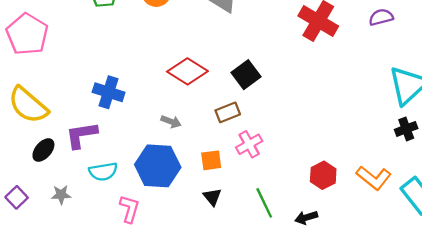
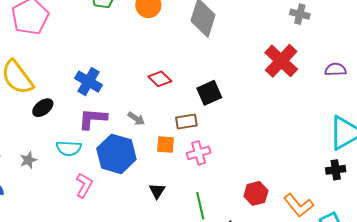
red diamond: (187, 71) -> (160, 79), size x0.7
purple L-shape: (81, 135) -> (93, 119), moved
black ellipse: (43, 150) -> (43, 108), moved
orange square: (211, 160) -> (166, 145), moved
gray star: (61, 195) -> (28, 160), turned -30

